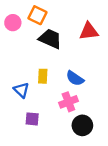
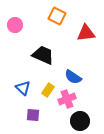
orange square: (37, 15) -> (57, 16), moved
black trapezoid: (50, 39) -> (43, 55), moved
yellow rectangle: (43, 76) -> (48, 90), moved, turned 32

